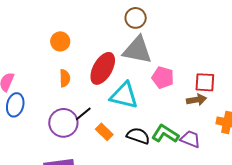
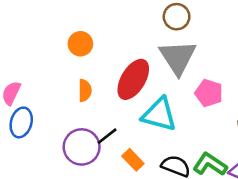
gray triangle: (137, 50) -> (178, 57), turned 44

